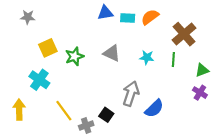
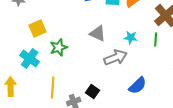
green star: (74, 56) -> (59, 48), moved
gray arrow: (131, 94) -> (116, 58), moved, turned 50
yellow line: (64, 111) -> (53, 88), turned 40

